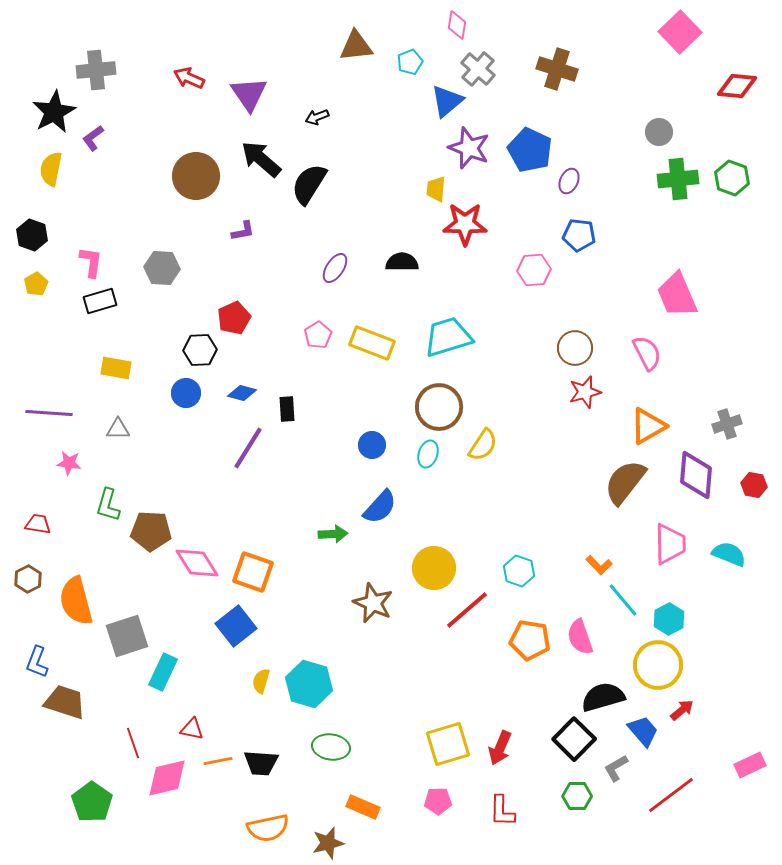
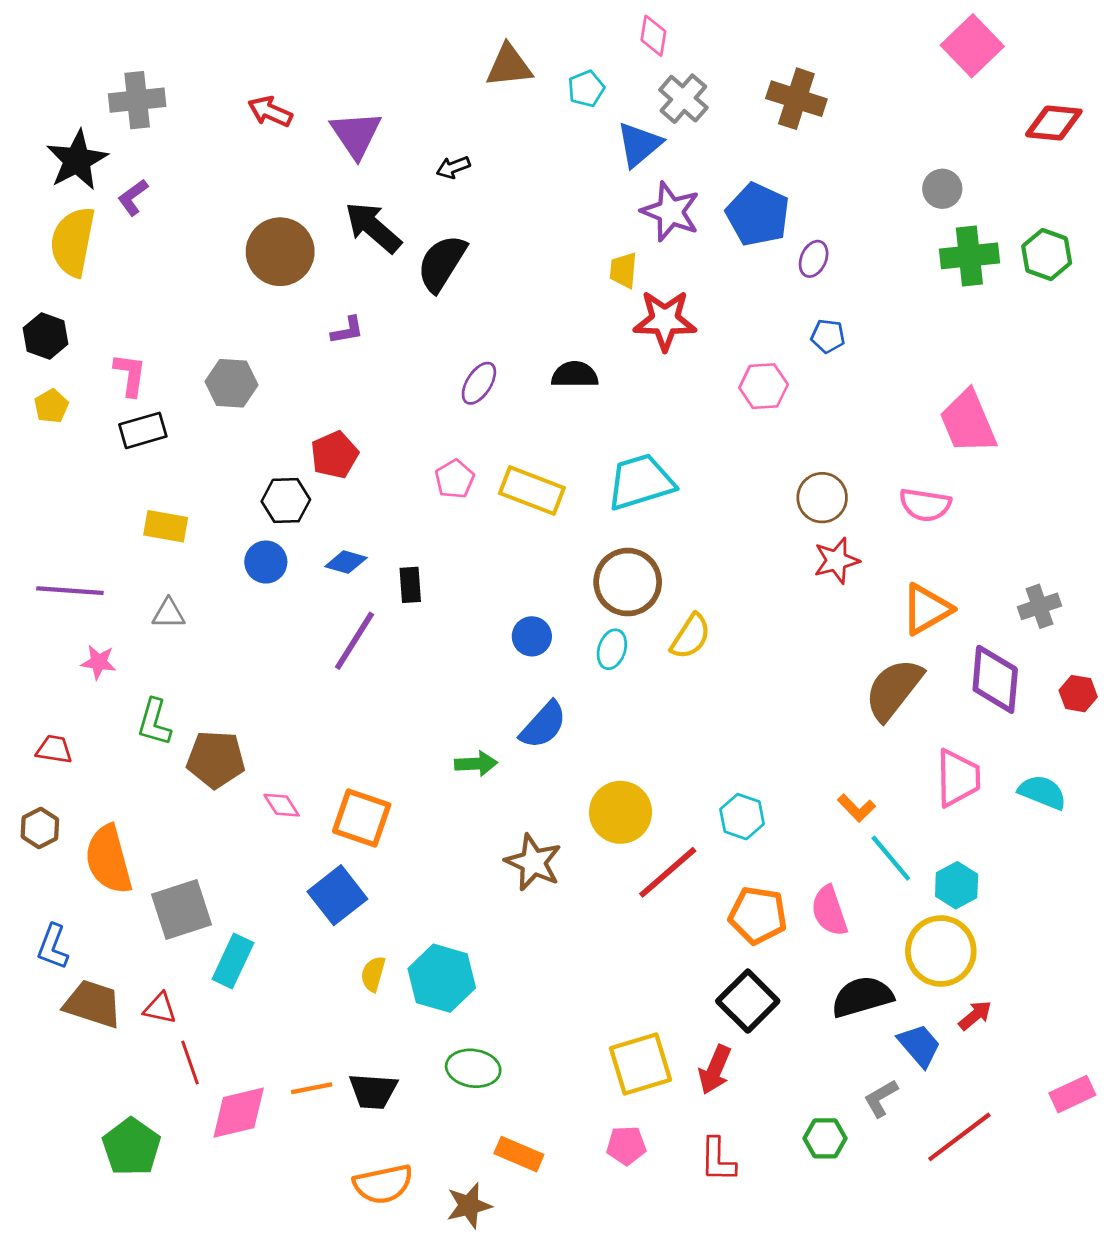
yellow semicircle: (51, 169) -> (73, 242), size x1.4
blue pentagon: (579, 235) -> (828, 336), size x0.7
pink semicircle: (647, 353) -> (925, 505), turned 126
pink diamond: (197, 563) -> (282, 805), size x0.6
red triangle: (192, 729) -> (160, 1008), moved
black square: (574, 739) -> (748, 1001), moved

